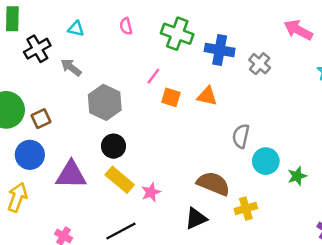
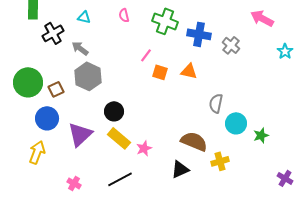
gray hexagon: (105, 102) -> (88, 76), moved
purple triangle: (71, 175) -> (80, 134), turned -44

